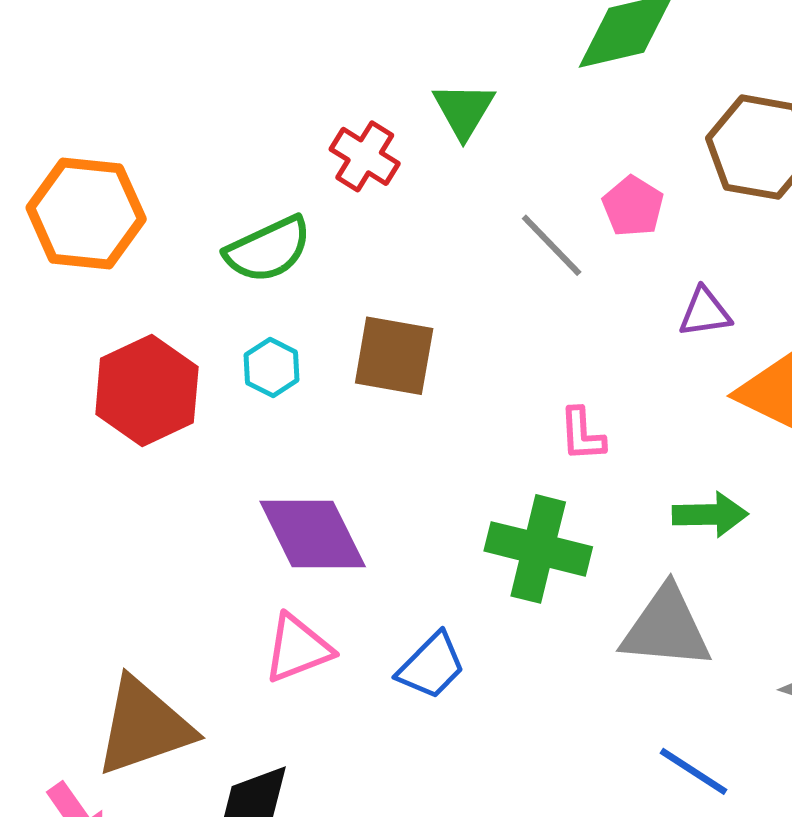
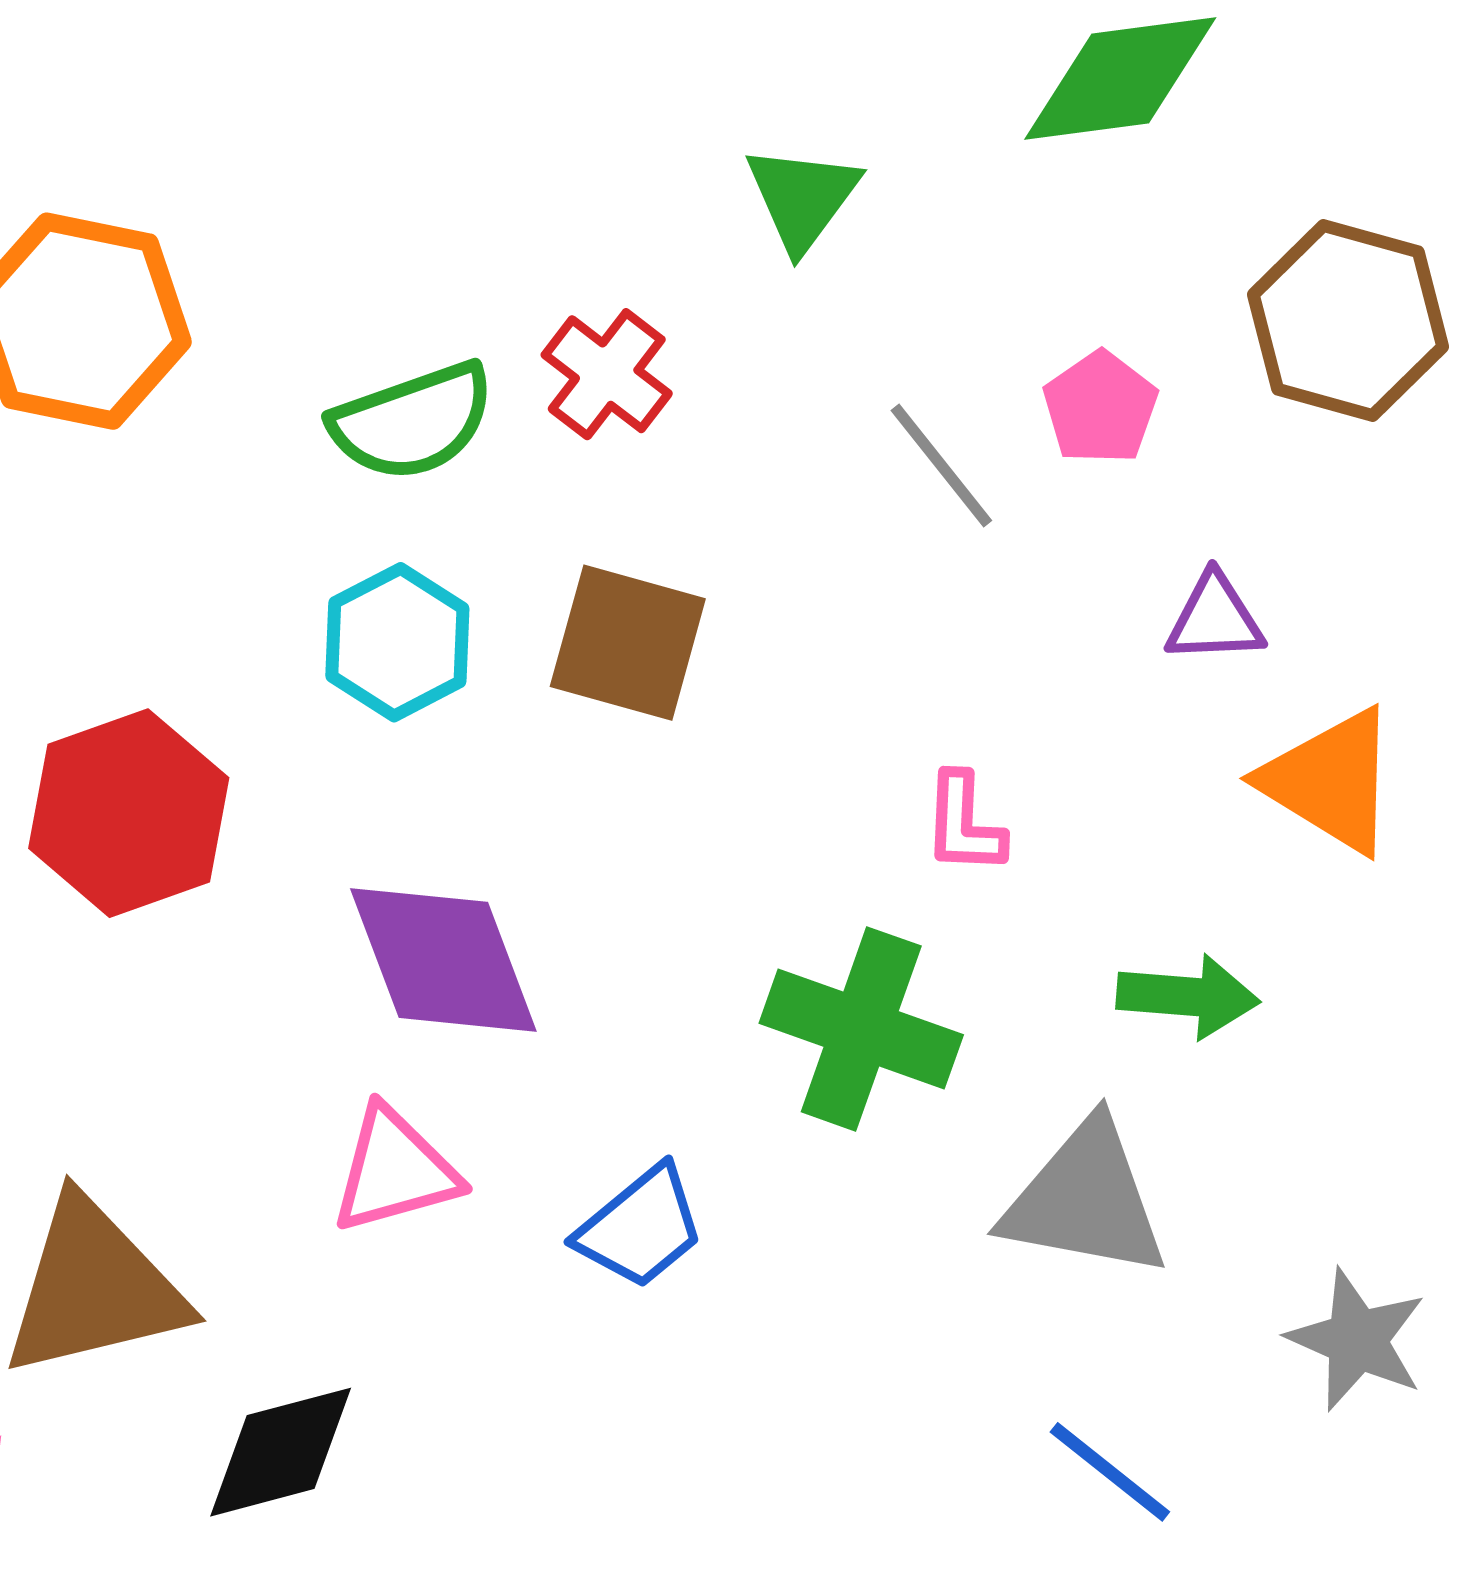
red cross: (365, 156) -> (607, 374), moved
cyan hexagon: (272, 368) -> (397, 642), size x1.4
red hexagon: (147, 390) -> (129, 813), moved

